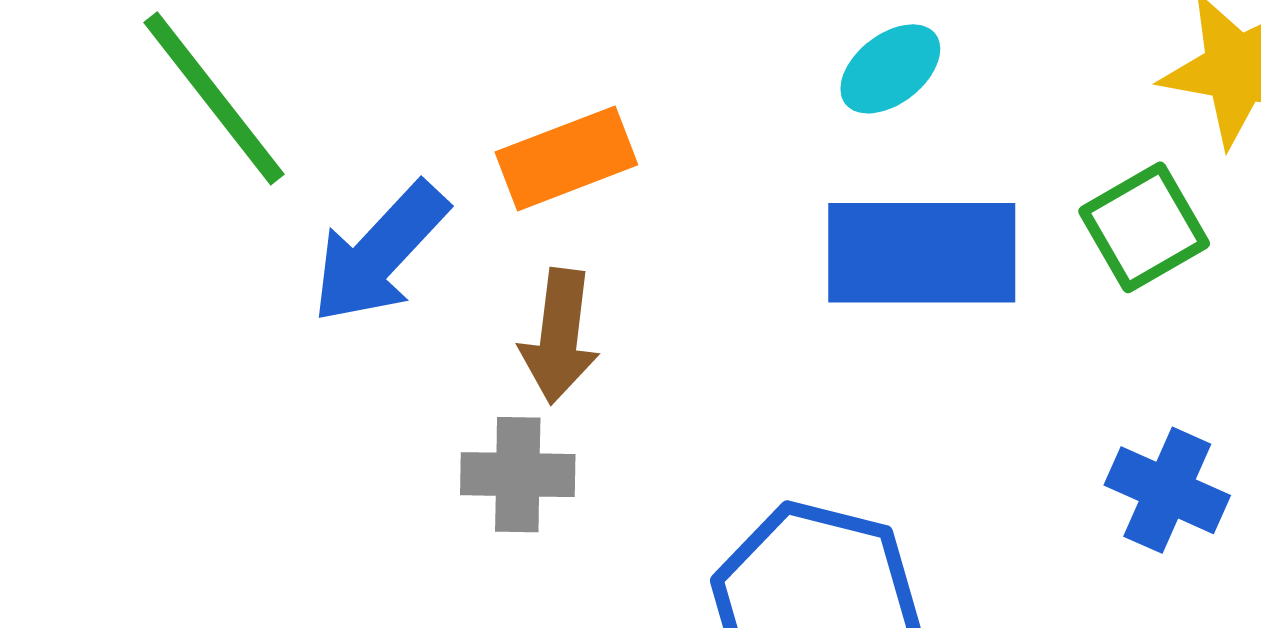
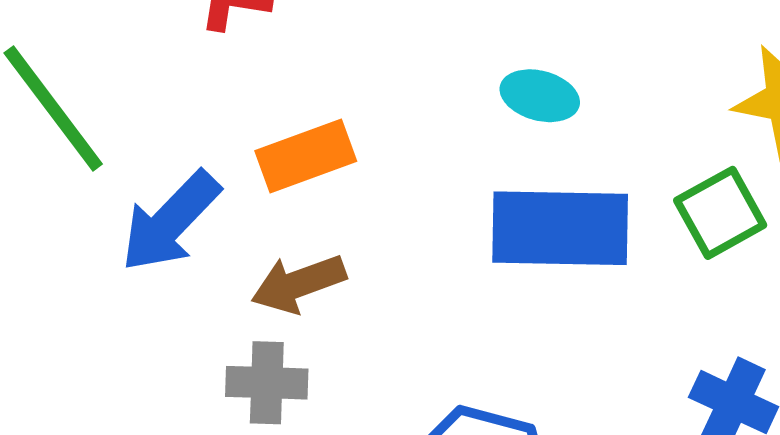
cyan ellipse: (890, 69) -> (540, 96), turned 52
brown arrow: (559, 336) -> (298, 284), turned 62

